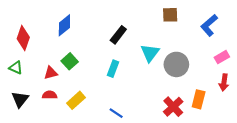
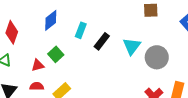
black rectangle: (118, 35) -> (102, 41), moved
cyan rectangle: (113, 69) -> (81, 30), moved

